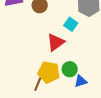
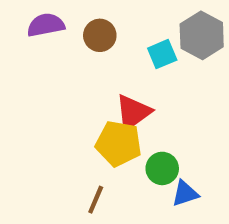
cyan square: (71, 24) -> (162, 54), moved, turned 32
yellow pentagon: (49, 72) -> (119, 143), moved

